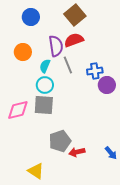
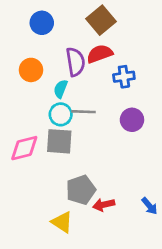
gray line: (68, 65) -> (84, 112), moved, turned -66
blue cross: (95, 71) -> (124, 77), moved
purple circle: (107, 85) -> (132, 120), moved
yellow triangle: (36, 171) -> (62, 222), moved

